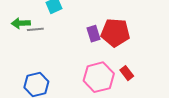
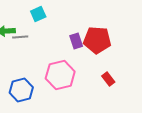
pink hexagon: (99, 77) -> (60, 75), moved

